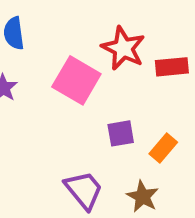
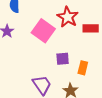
orange rectangle: (163, 148) -> (83, 68), turned -32

